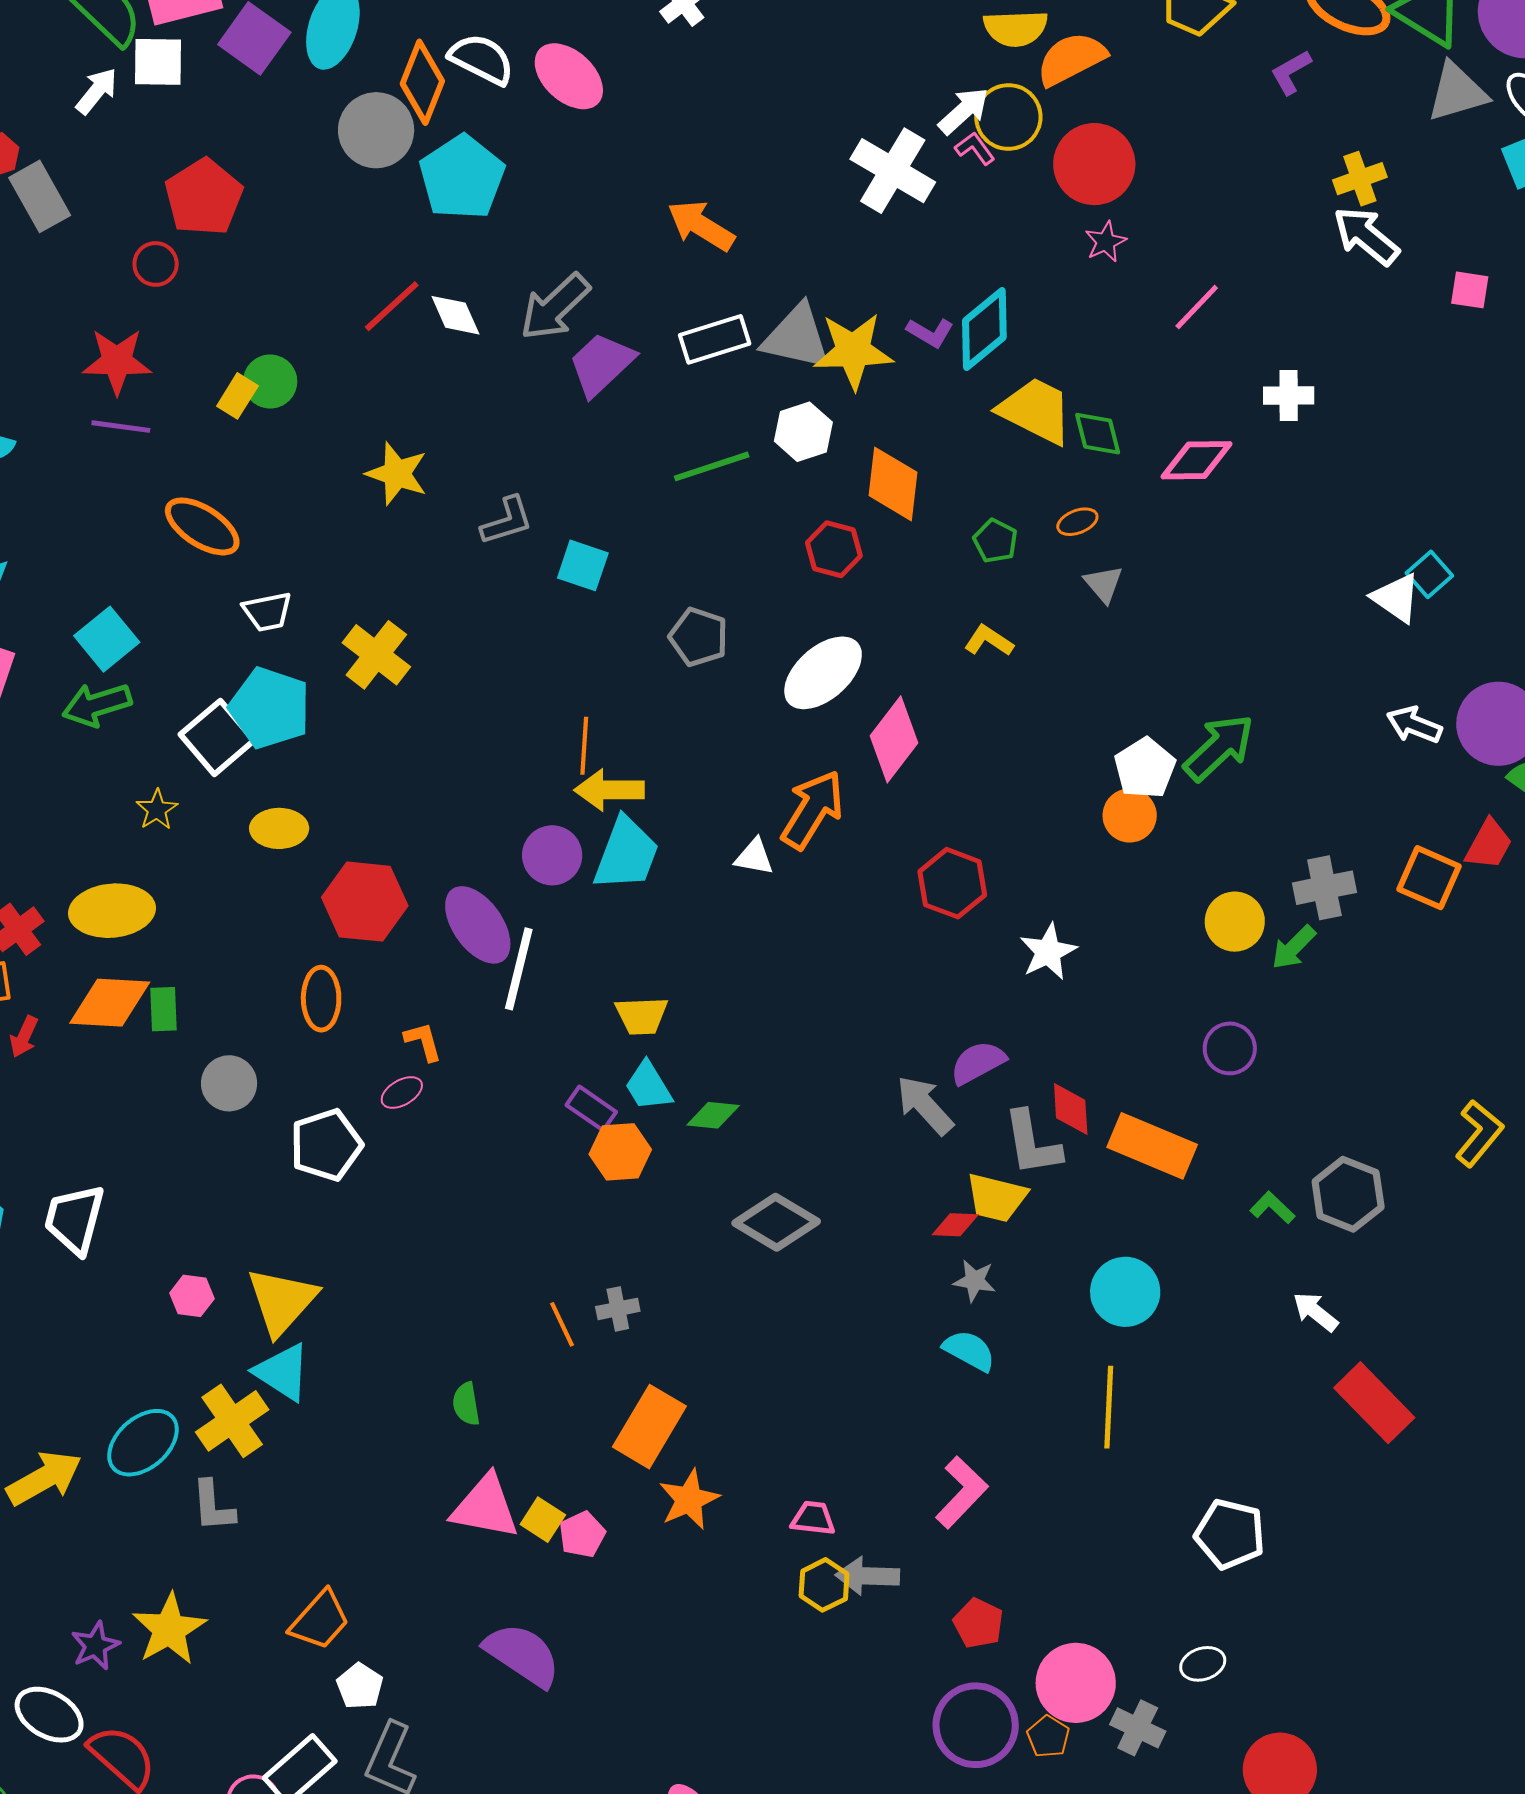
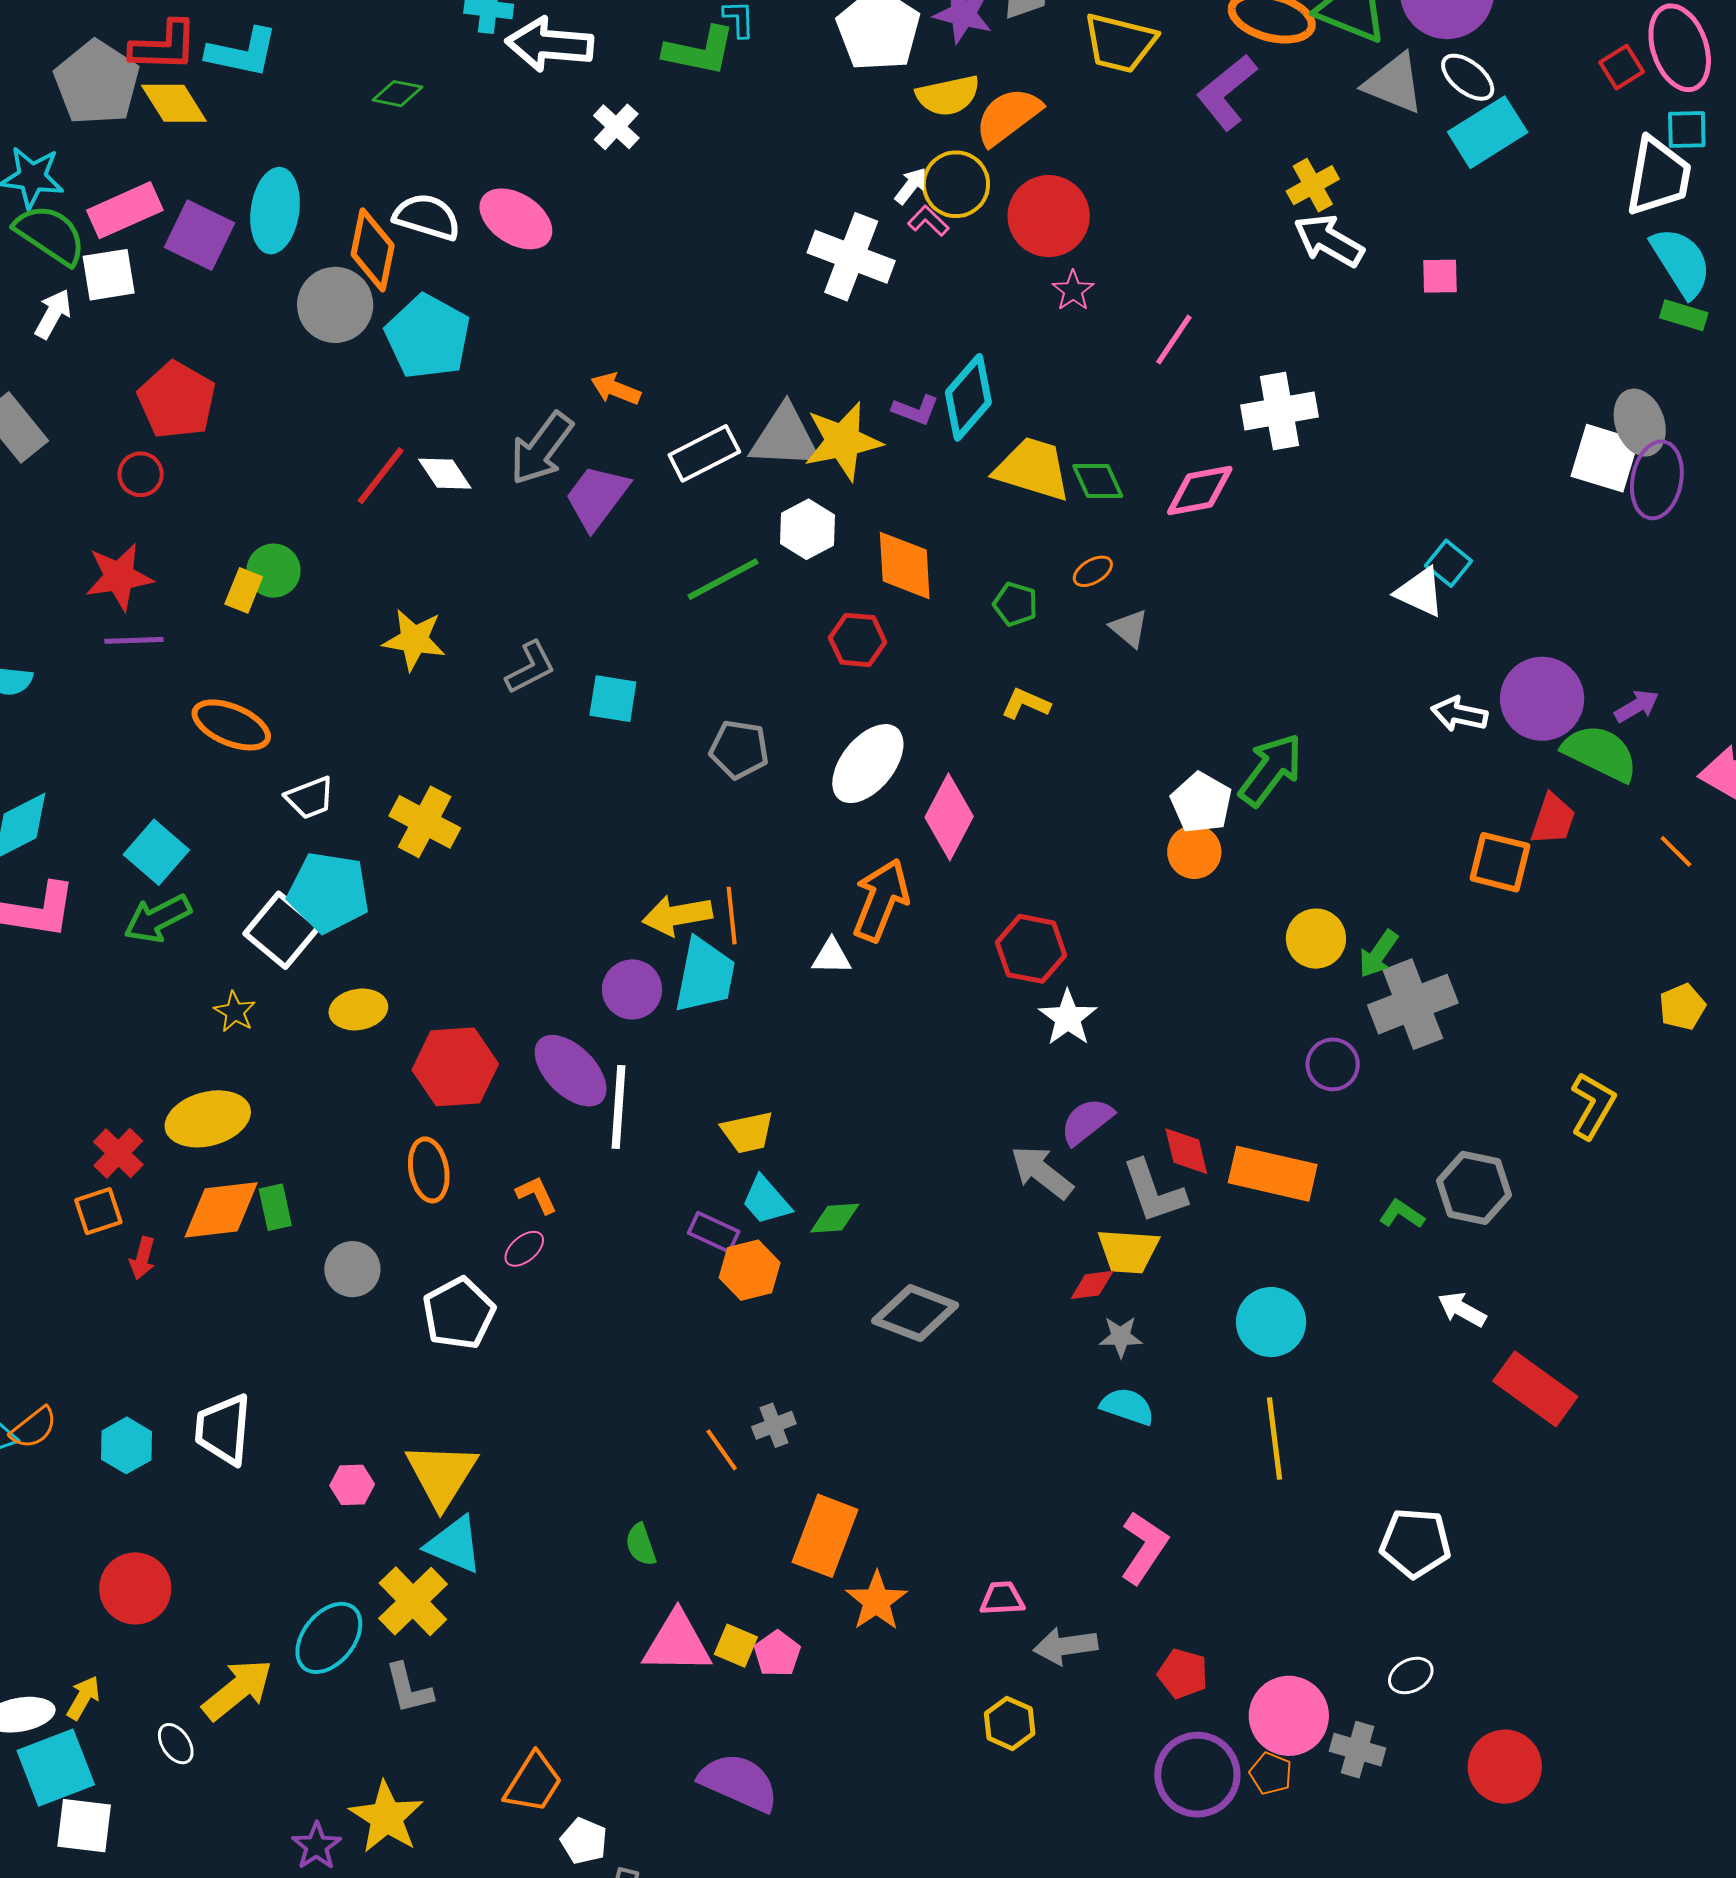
purple L-shape: (1291, 72) -> (1227, 92), size x1.6
gray triangle: (1457, 92) -> (1394, 83), turned 48
white arrow: (964, 111) -> (911, 186), size x0.7
orange arrow: (701, 226) -> (616, 389), moved, size x0.7
white cross: (1289, 396) -> (1279, 411), size x1.5
orange line: (584, 746) -> (732, 916), moved
gray cross: (1324, 888) -> (1413, 1004), moved, size x1.4
white star: (1048, 952) -> (1068, 1018), moved
yellow hexagon: (824, 1585) -> (1010, 1723), moved

